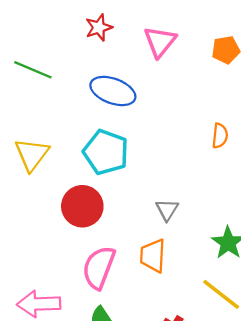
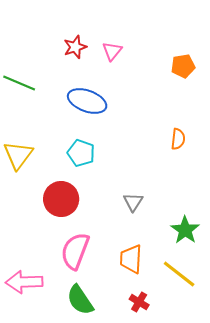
pink triangle: (160, 42) -> (112, 51), moved, size x0.7
cyan pentagon: (106, 152) -> (81, 153), size x0.7
orange trapezoid: (153, 256) -> (131, 259), moved

